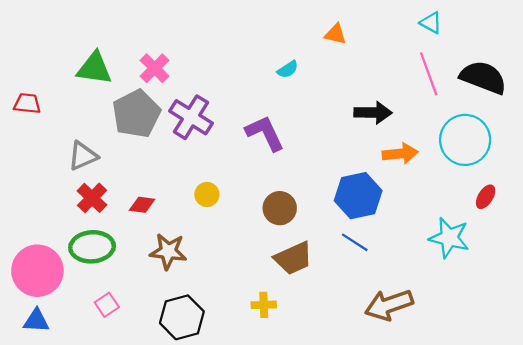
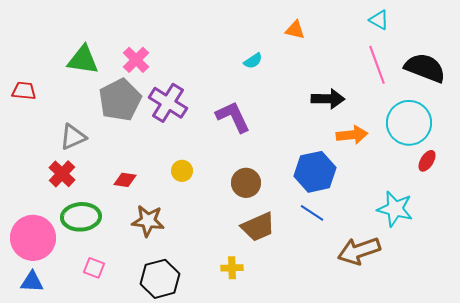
red ellipse: (486, 197) -> (427, 161), moved
red cross: (92, 198) -> (62, 174), moved
pink square: (107, 305) -> (94, 268), turned -35
brown arrow: (389, 305) -> (359, 251), moved

